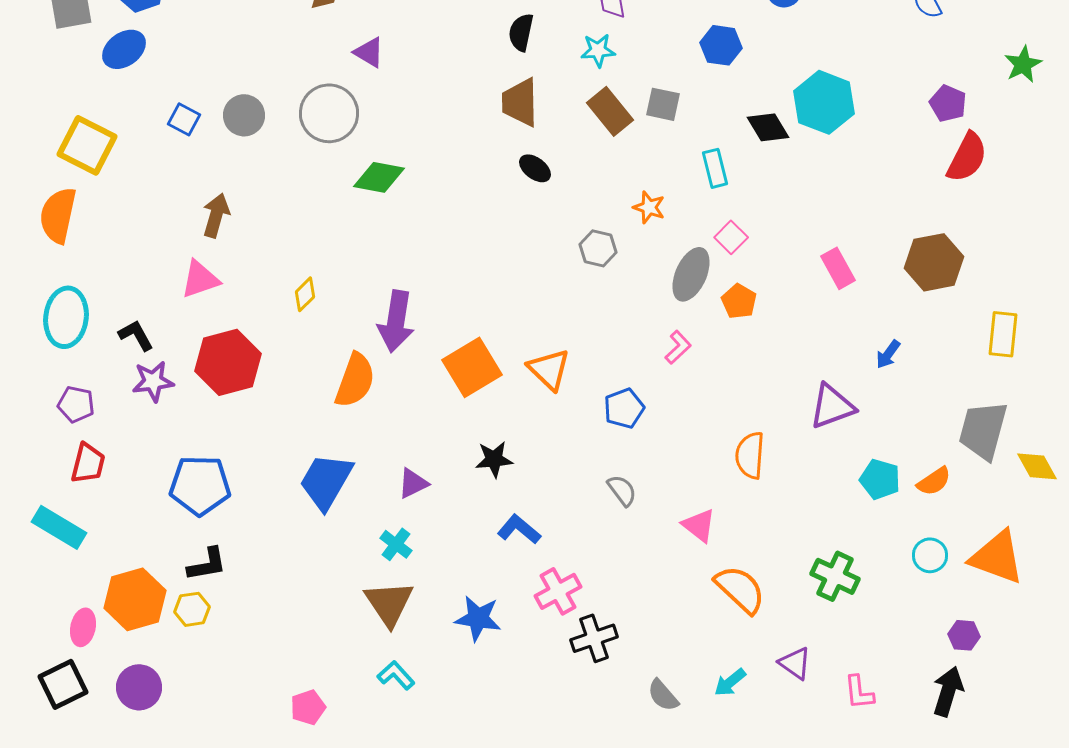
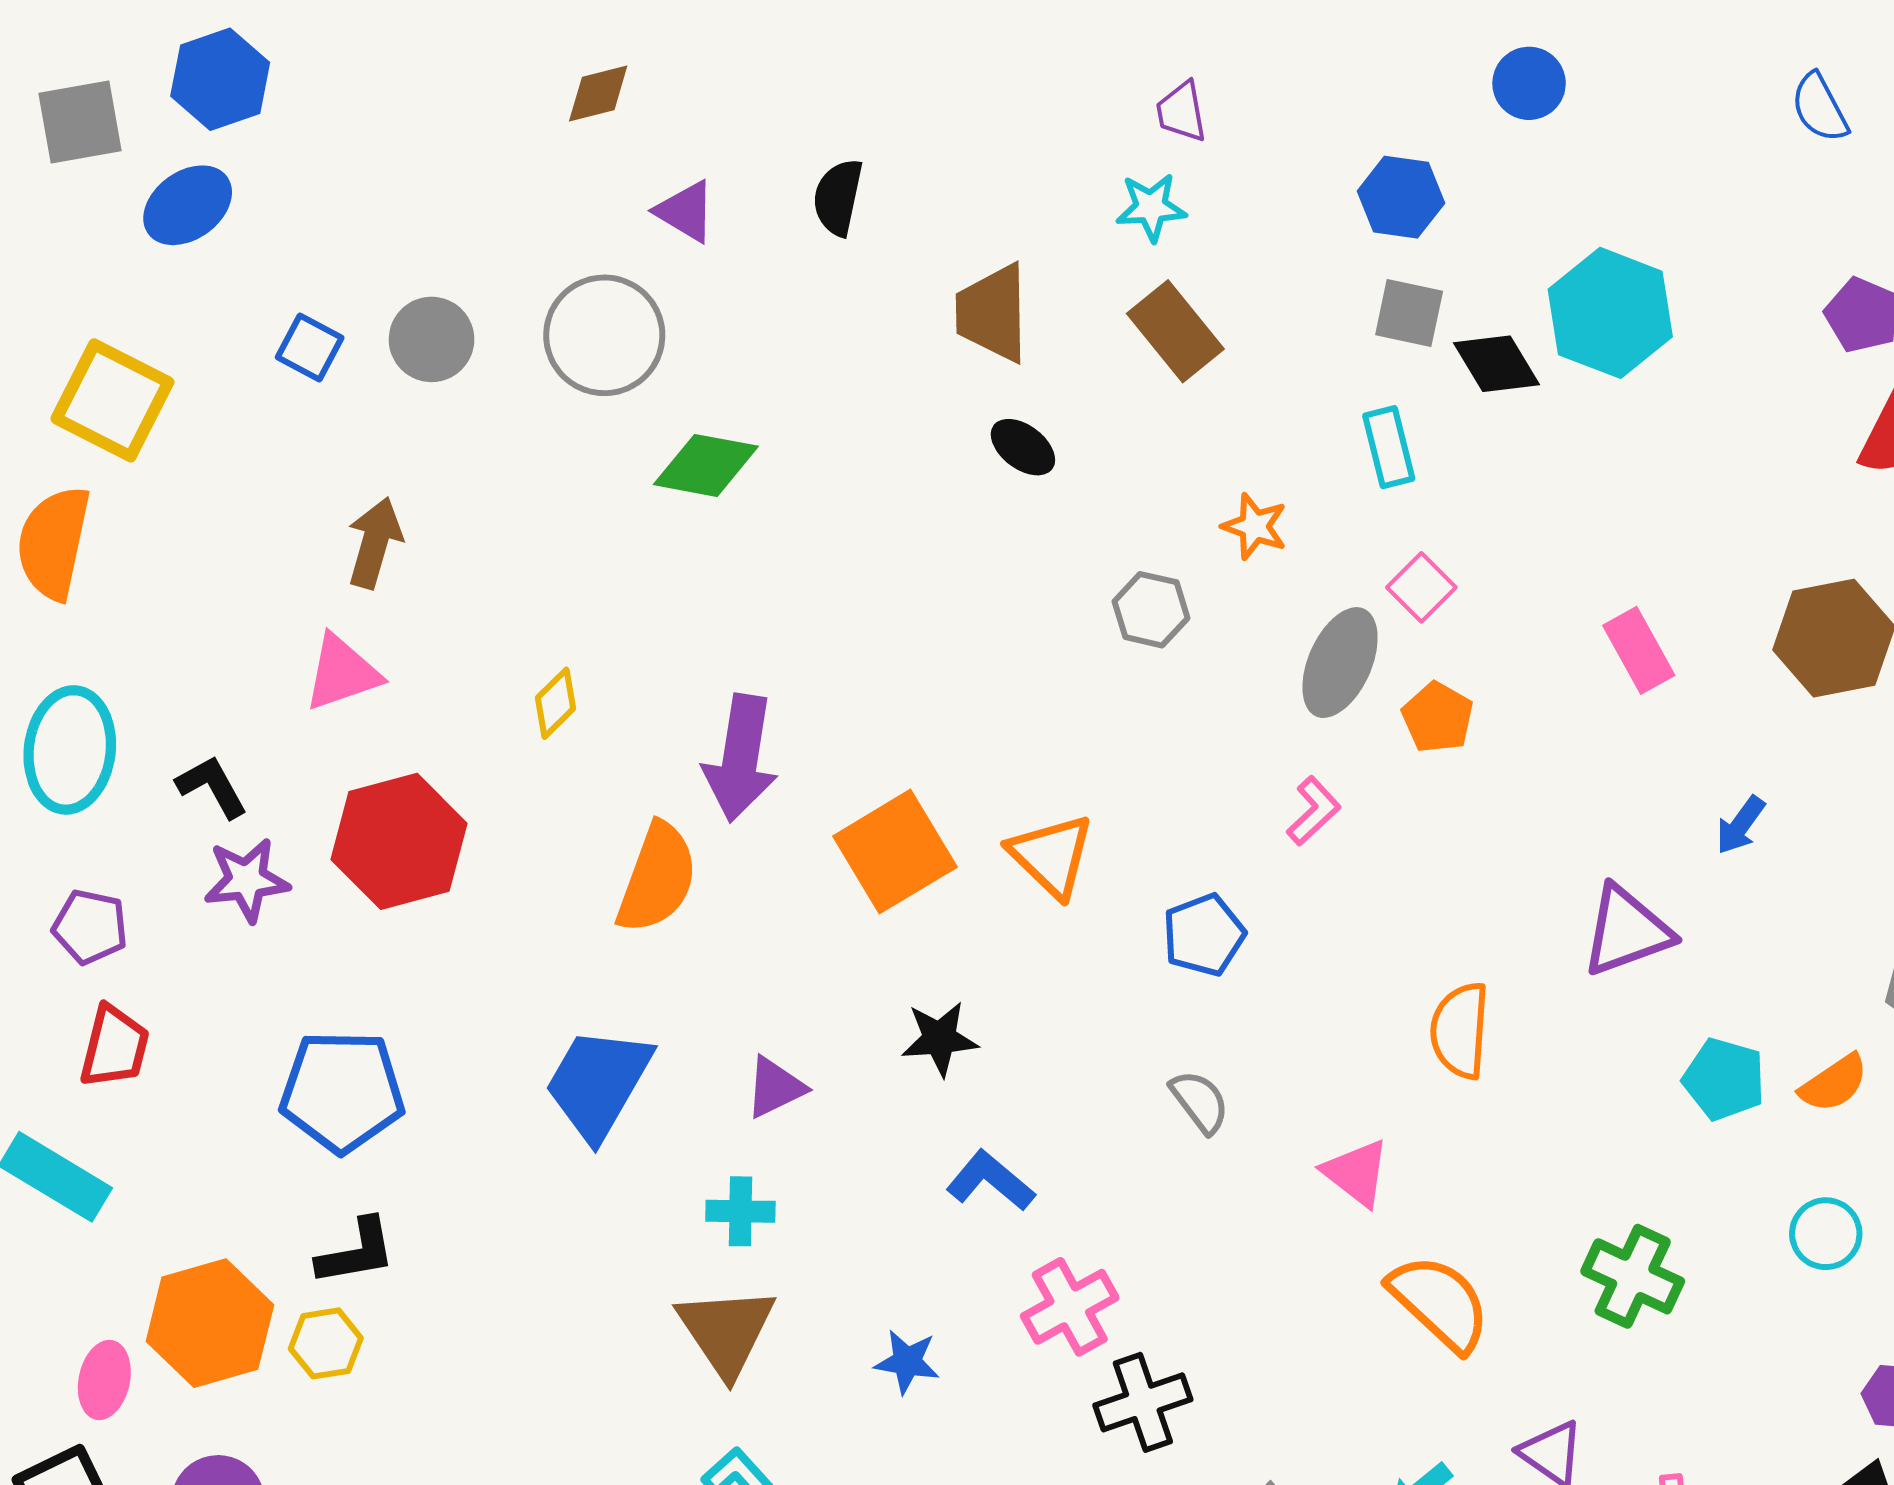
black semicircle: (521, 32) -> (838, 197), moved
gray square: (663, 104) -> (1409, 313), moved
cyan cross: (396, 544) -> (740, 1211), turned -36
blue star: (478, 618) -> (907, 1362), size x0.7

